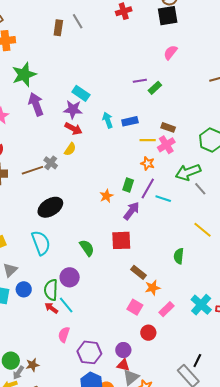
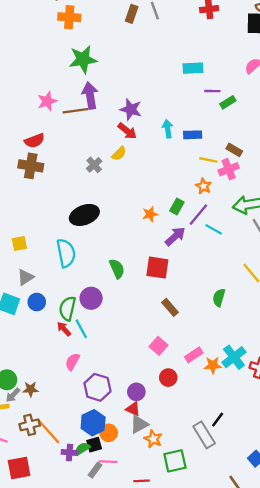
cyan rectangle: (81, 93) -> (193, 68), moved, turned -48
brown line: (32, 170) -> (75, 111), moved
orange star: (153, 288) -> (213, 365), moved

